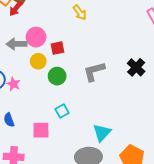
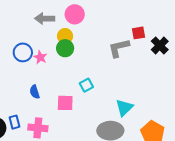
pink circle: (36, 37) -> (75, 14), moved
red square: (58, 48) -> (139, 33), moved
green circle: (57, 76) -> (65, 48), moved

